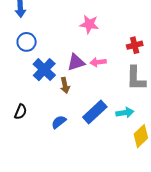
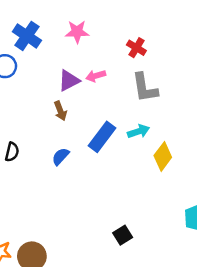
red cross: (135, 45) -> (136, 48), turned -35
blue cross: (44, 70) -> (27, 36), moved

